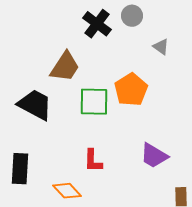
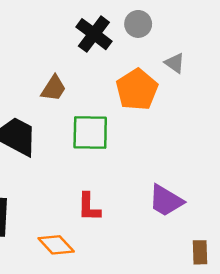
brown trapezoid: (65, 67) -> (54, 88), size x0.7
orange pentagon: (131, 90) -> (137, 90), moved

